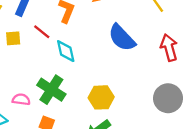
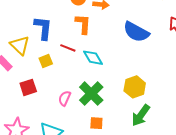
green cross: (51, 90) -> (91, 94), turned 30
pink semicircle: (21, 99) -> (65, 98), moved, turned -56

